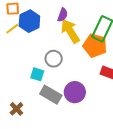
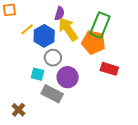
blue hexagon: (29, 21) -> (44, 36), moved
yellow line: (12, 29) -> (27, 29), moved
purple circle: (75, 92) -> (68, 77), moved

